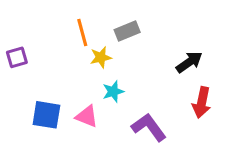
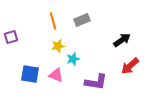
yellow star: (101, 57) -> (58, 46), moved
red arrow: (202, 102) -> (130, 66), turned 36
purple L-shape: (149, 127) -> (96, 82), turned 135

